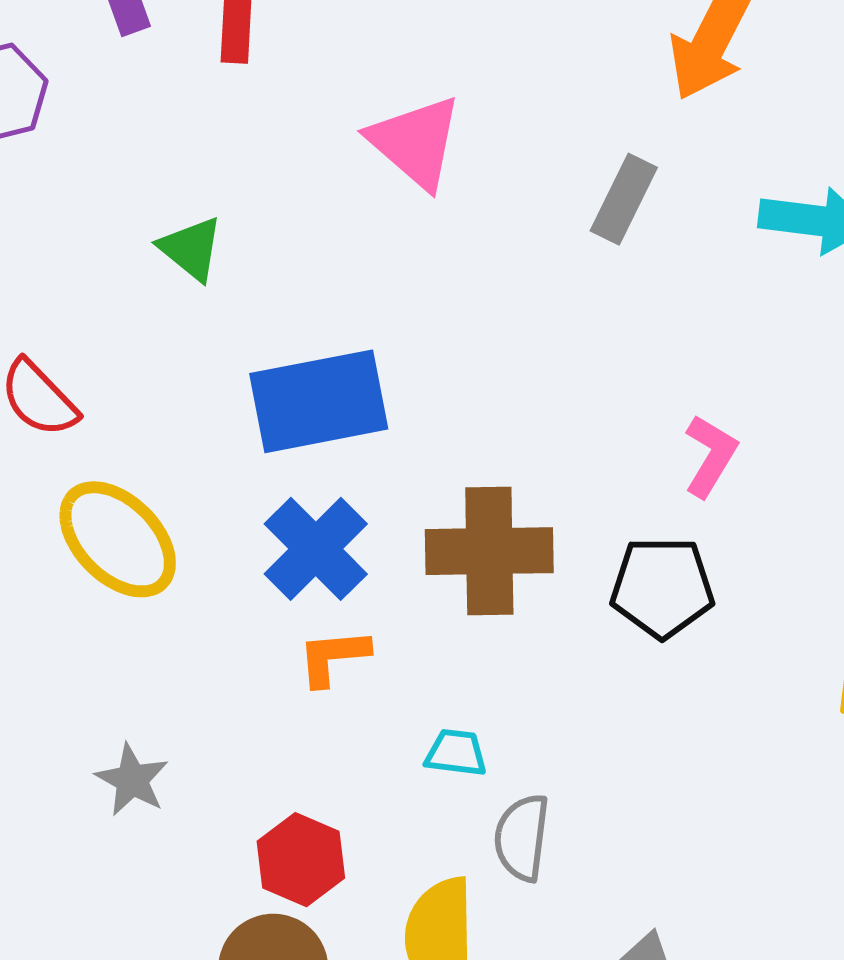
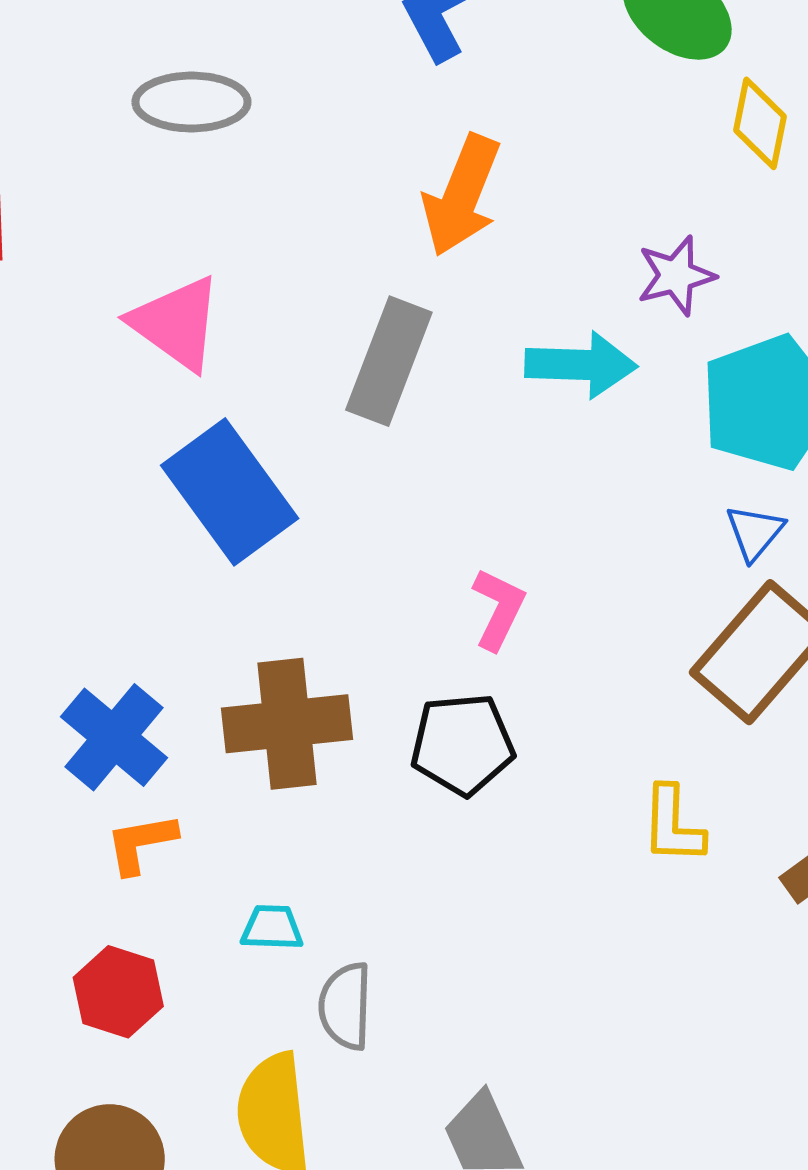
gray rectangle: (624, 199) -> (389, 361), size x1.4
blue rectangle: (319, 401) -> (230, 492), moved, turned 70
red hexagon: (301, 860) -> (118, 992), moved

